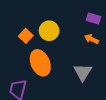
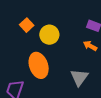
orange square: (26, 36) -> (27, 25), moved

